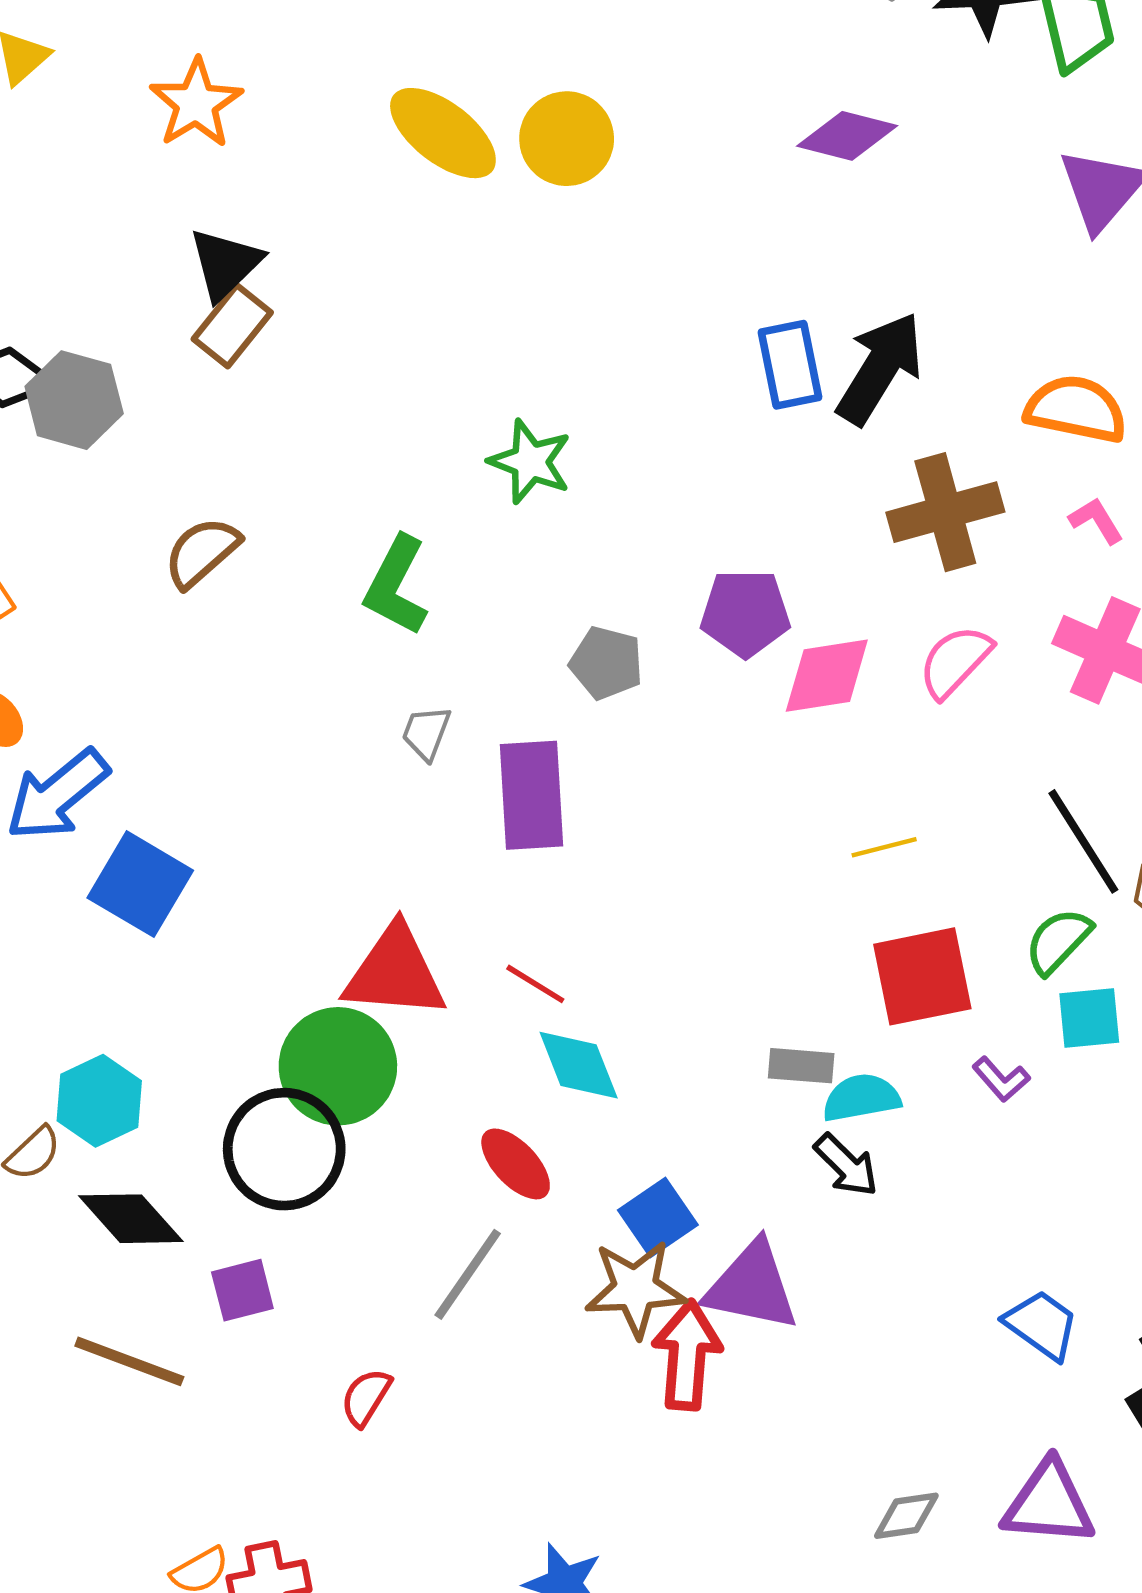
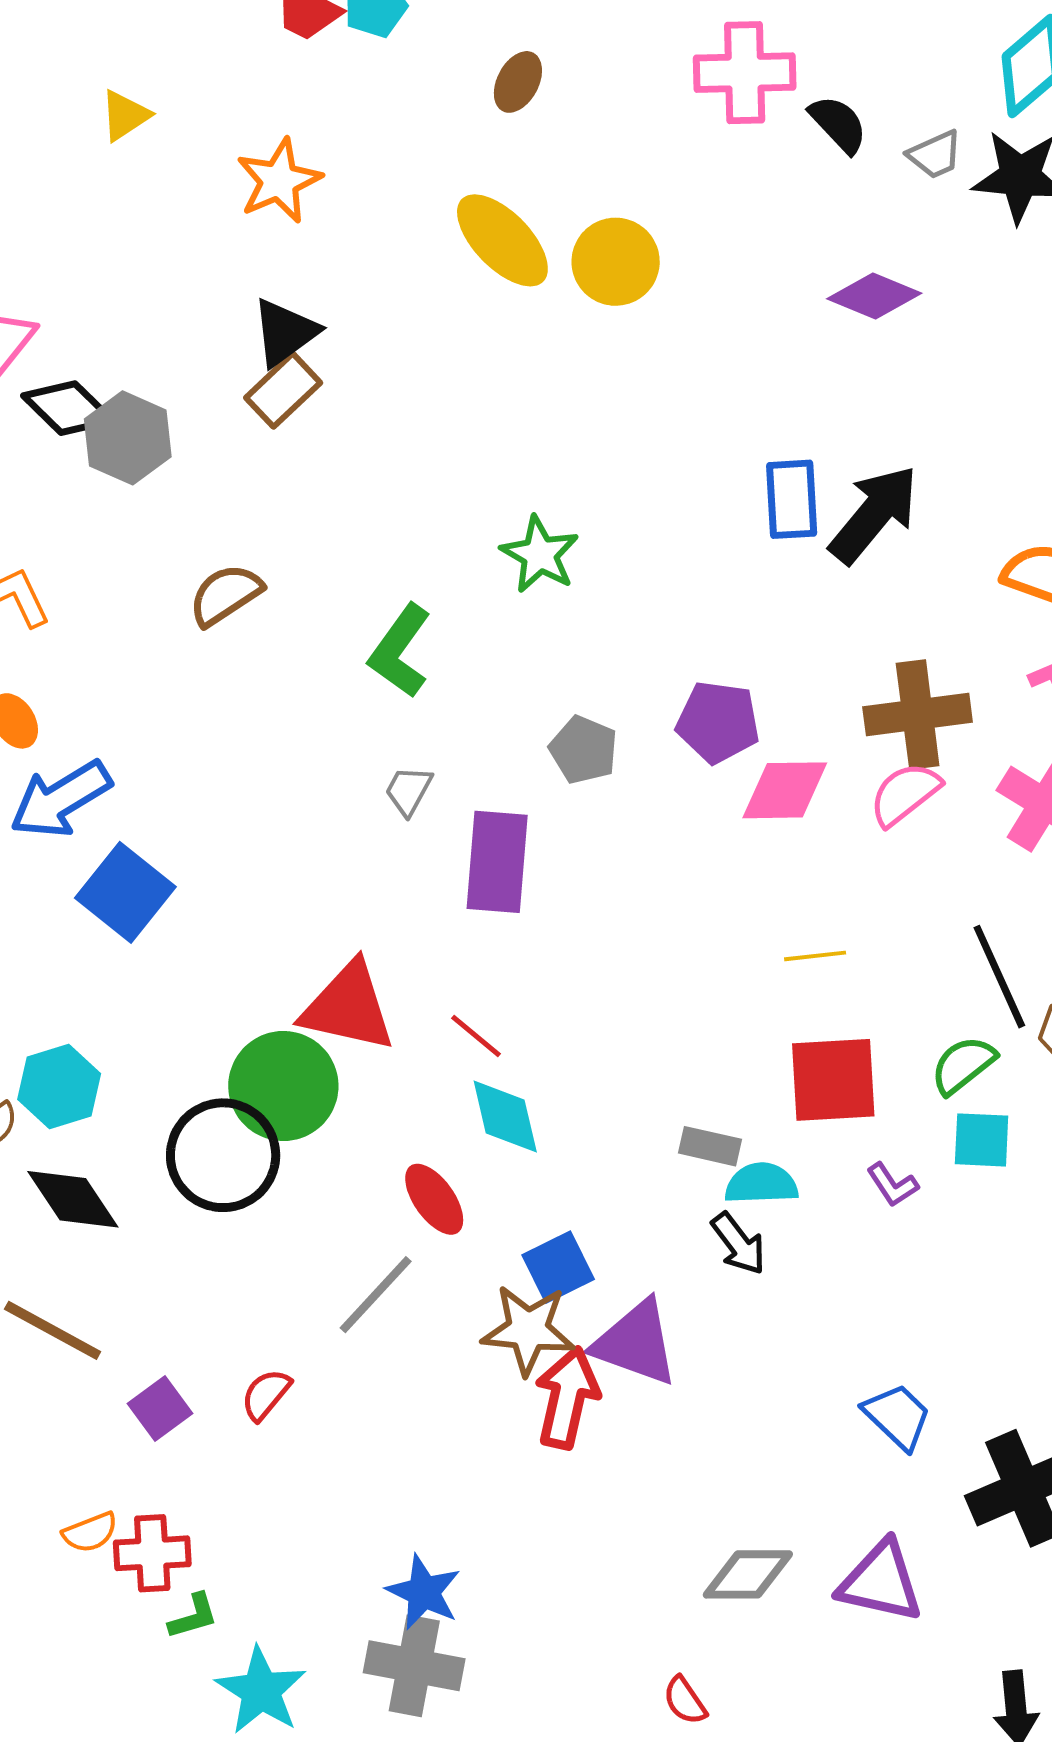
brown cross: (945, 512) -> (918, 714), moved
purple square: (242, 1290) -> (160, 1409), moved, turned -30
gray diamond: (906, 1516) -> (748, 1574), size x1.4

